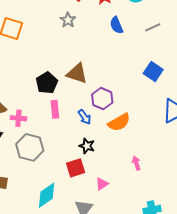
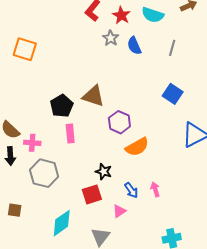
gray star: (68, 20) -> (111, 38), moved
gray line: (153, 27) -> (172, 48), turned -49
blue arrow: (85, 117) -> (131, 190), moved

